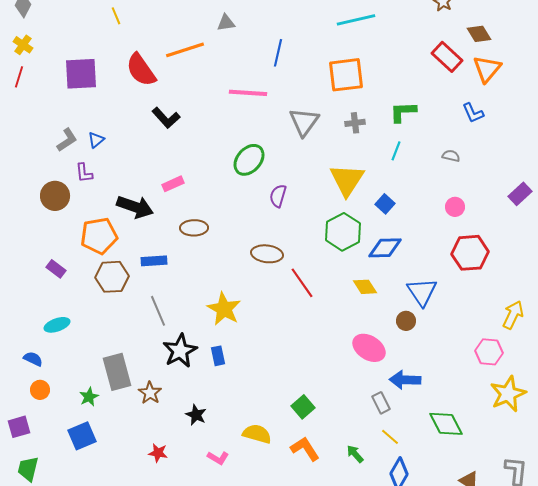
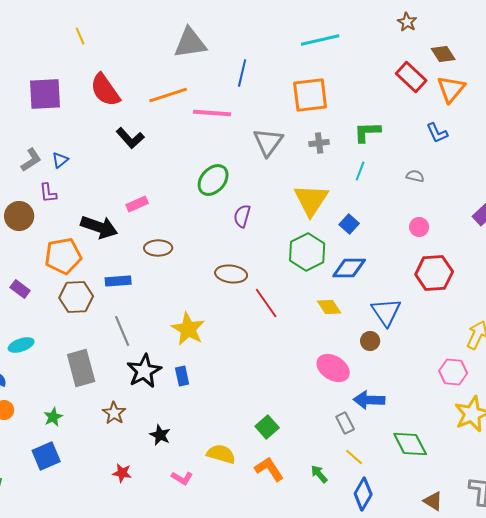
gray triangle: (226, 23) -> (190, 43), size x1.8
orange line: (185, 50) -> (168, 95), moved
gray rectangle: (117, 372) -> (81, 368), moved

